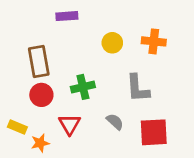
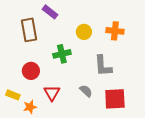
purple rectangle: (67, 16) -> (50, 12), turned 42
brown rectangle: (39, 61) -> (29, 30), moved
green cross: (83, 87) -> (62, 54), moved

